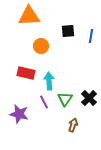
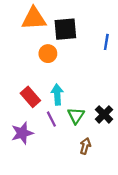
black square: (68, 31) -> (65, 29), moved, size x1.5
red rectangle: (26, 73) -> (30, 97), moved, turned 36
purple star: (19, 114) -> (22, 133), turned -30

